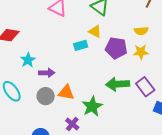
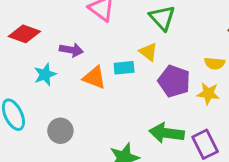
purple arrow: (47, 73) -> (71, 50), moved
orange triangle: (66, 93) -> (94, 78), moved

